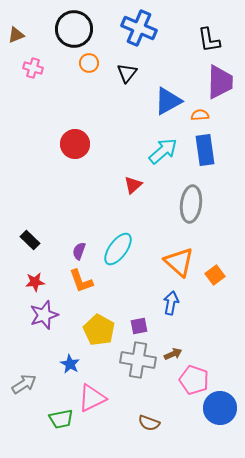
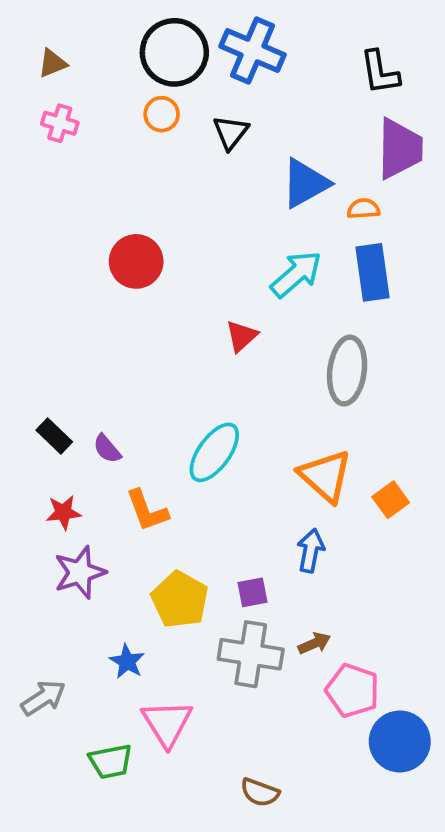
black circle: (74, 29) -> (174, 52), moved
brown triangle: (16, 35) -> (52, 63), moved
purple semicircle: (79, 251) -> (107, 449), moved, turned -60
pink triangle: (92, 398) -> (167, 723), turned -36
brown semicircle: (149, 423) -> (260, 792), moved

